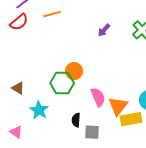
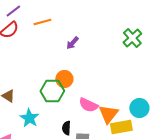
purple arrow: (104, 30) -> (72, 43), moved
pink semicircle: (98, 97) -> (88, 105), turned 138

